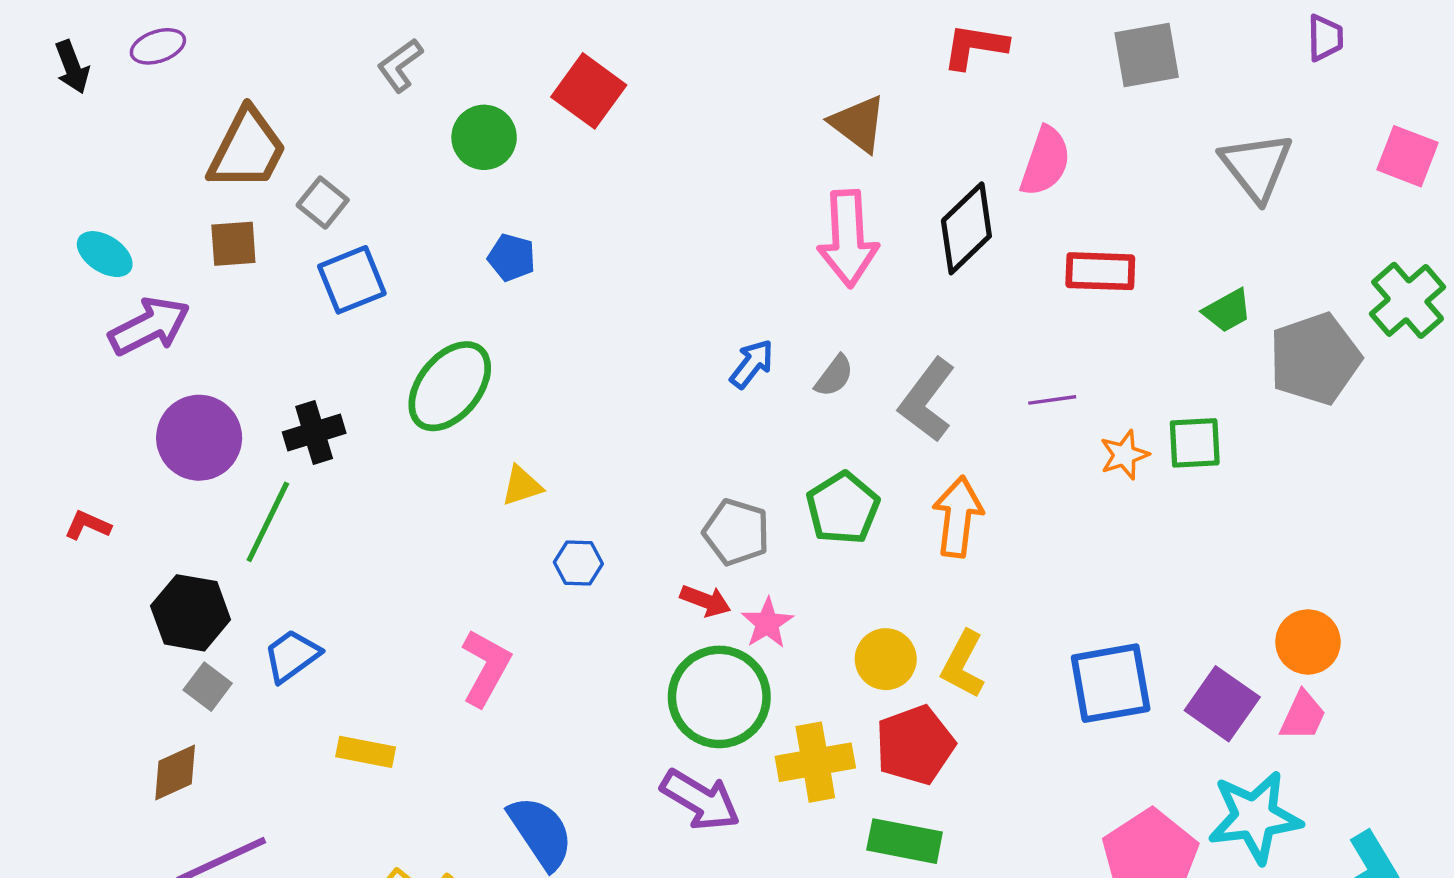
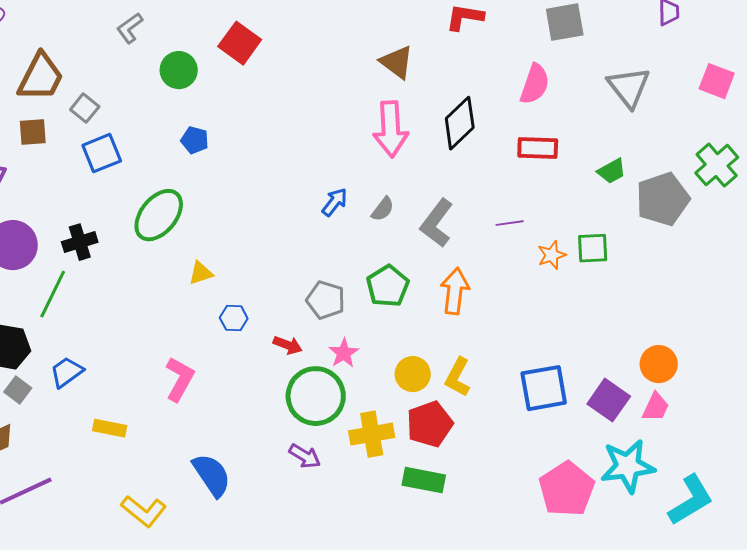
pink semicircle: (1045, 161) -> (535, 84), moved
red arrow: (705, 601) -> (288, 345), moved
purple arrow: (700, 800) -> (305, 456), size x0.7

